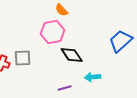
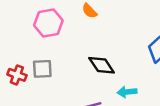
pink hexagon: (53, 32) -> (48, 23), moved

